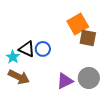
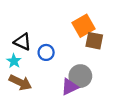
black triangle: (27, 49) -> (22, 42), moved
gray circle: (89, 78) -> (80, 76), moved

